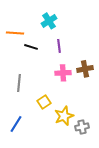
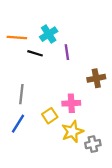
cyan cross: (49, 21) -> (49, 34), moved
pink cross: (63, 73) -> (71, 103), moved
blue line: (16, 124) -> (18, 124), moved

